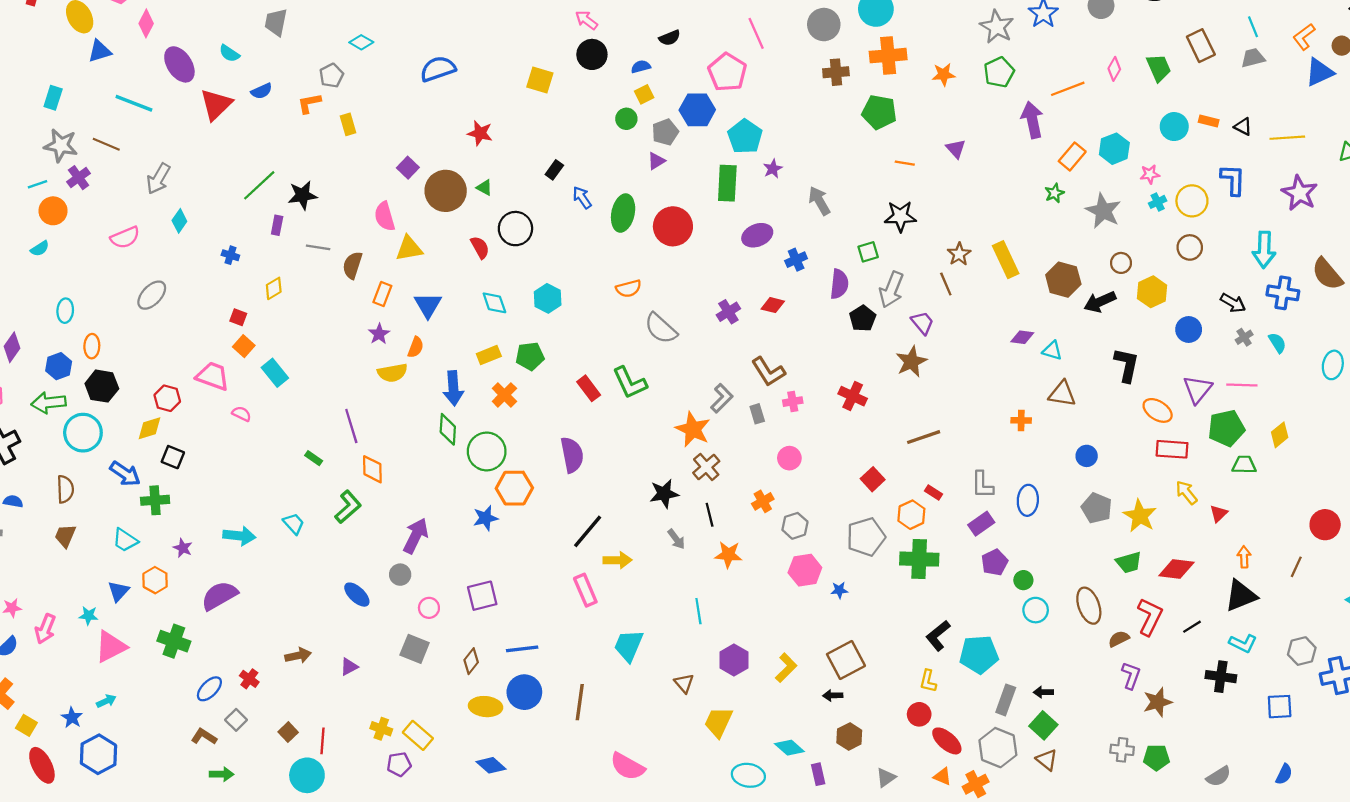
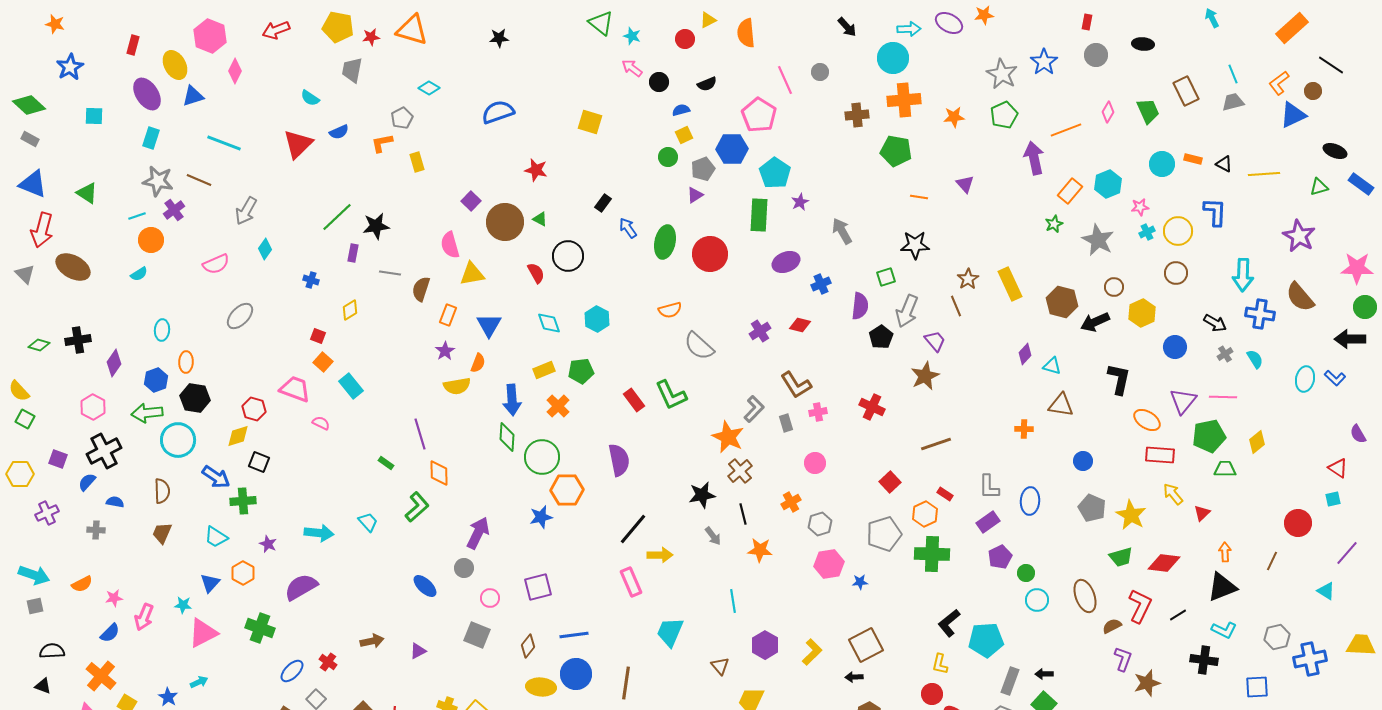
gray circle: (824, 25) -> (820, 72), moved, size x0.6
black circle: (592, 54) -> (659, 82), moved, size x0.7
purple ellipse: (179, 64) -> (147, 94), moved
purple star: (1300, 193) -> (1299, 236), moved
purple diamond: (1022, 337) -> (1025, 354), turned -55

